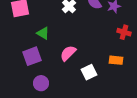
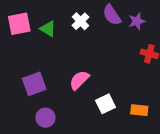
green triangle: (43, 33) -> (48, 29), moved
orange rectangle: (116, 60) -> (139, 110), moved

